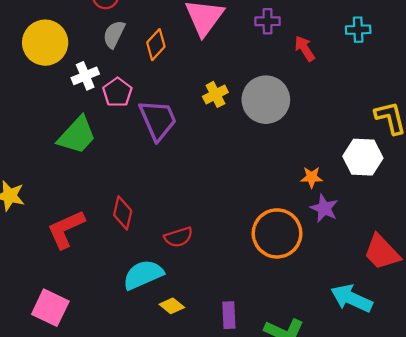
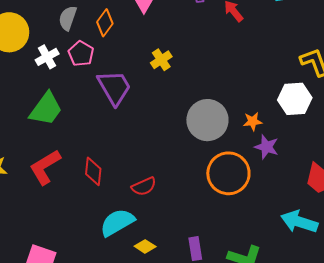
pink pentagon: (117, 92) -> (81, 54), moved
gray circle: (266, 100) -> (207, 120), moved
red L-shape: (66, 229) -> (45, 167), moved

